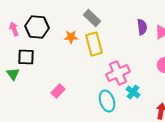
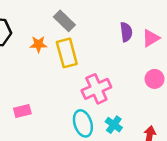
pink rectangle: (58, 91) -> (22, 111), turned 32
cyan cross: (133, 92) -> (114, 125), moved

